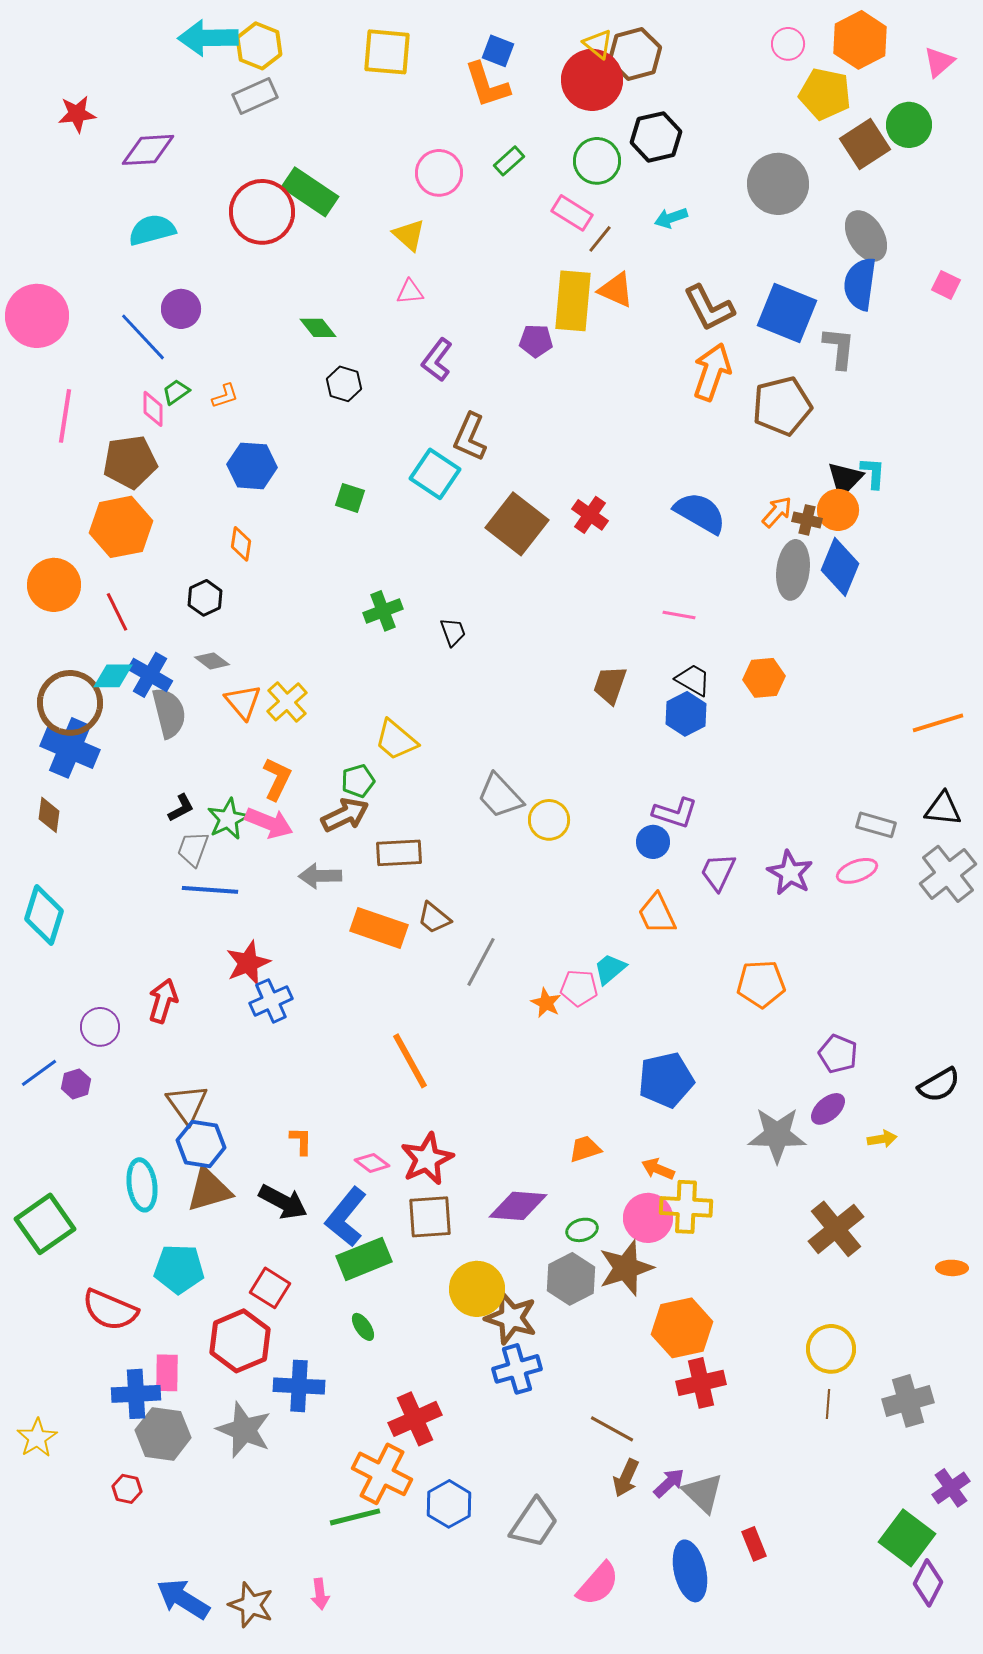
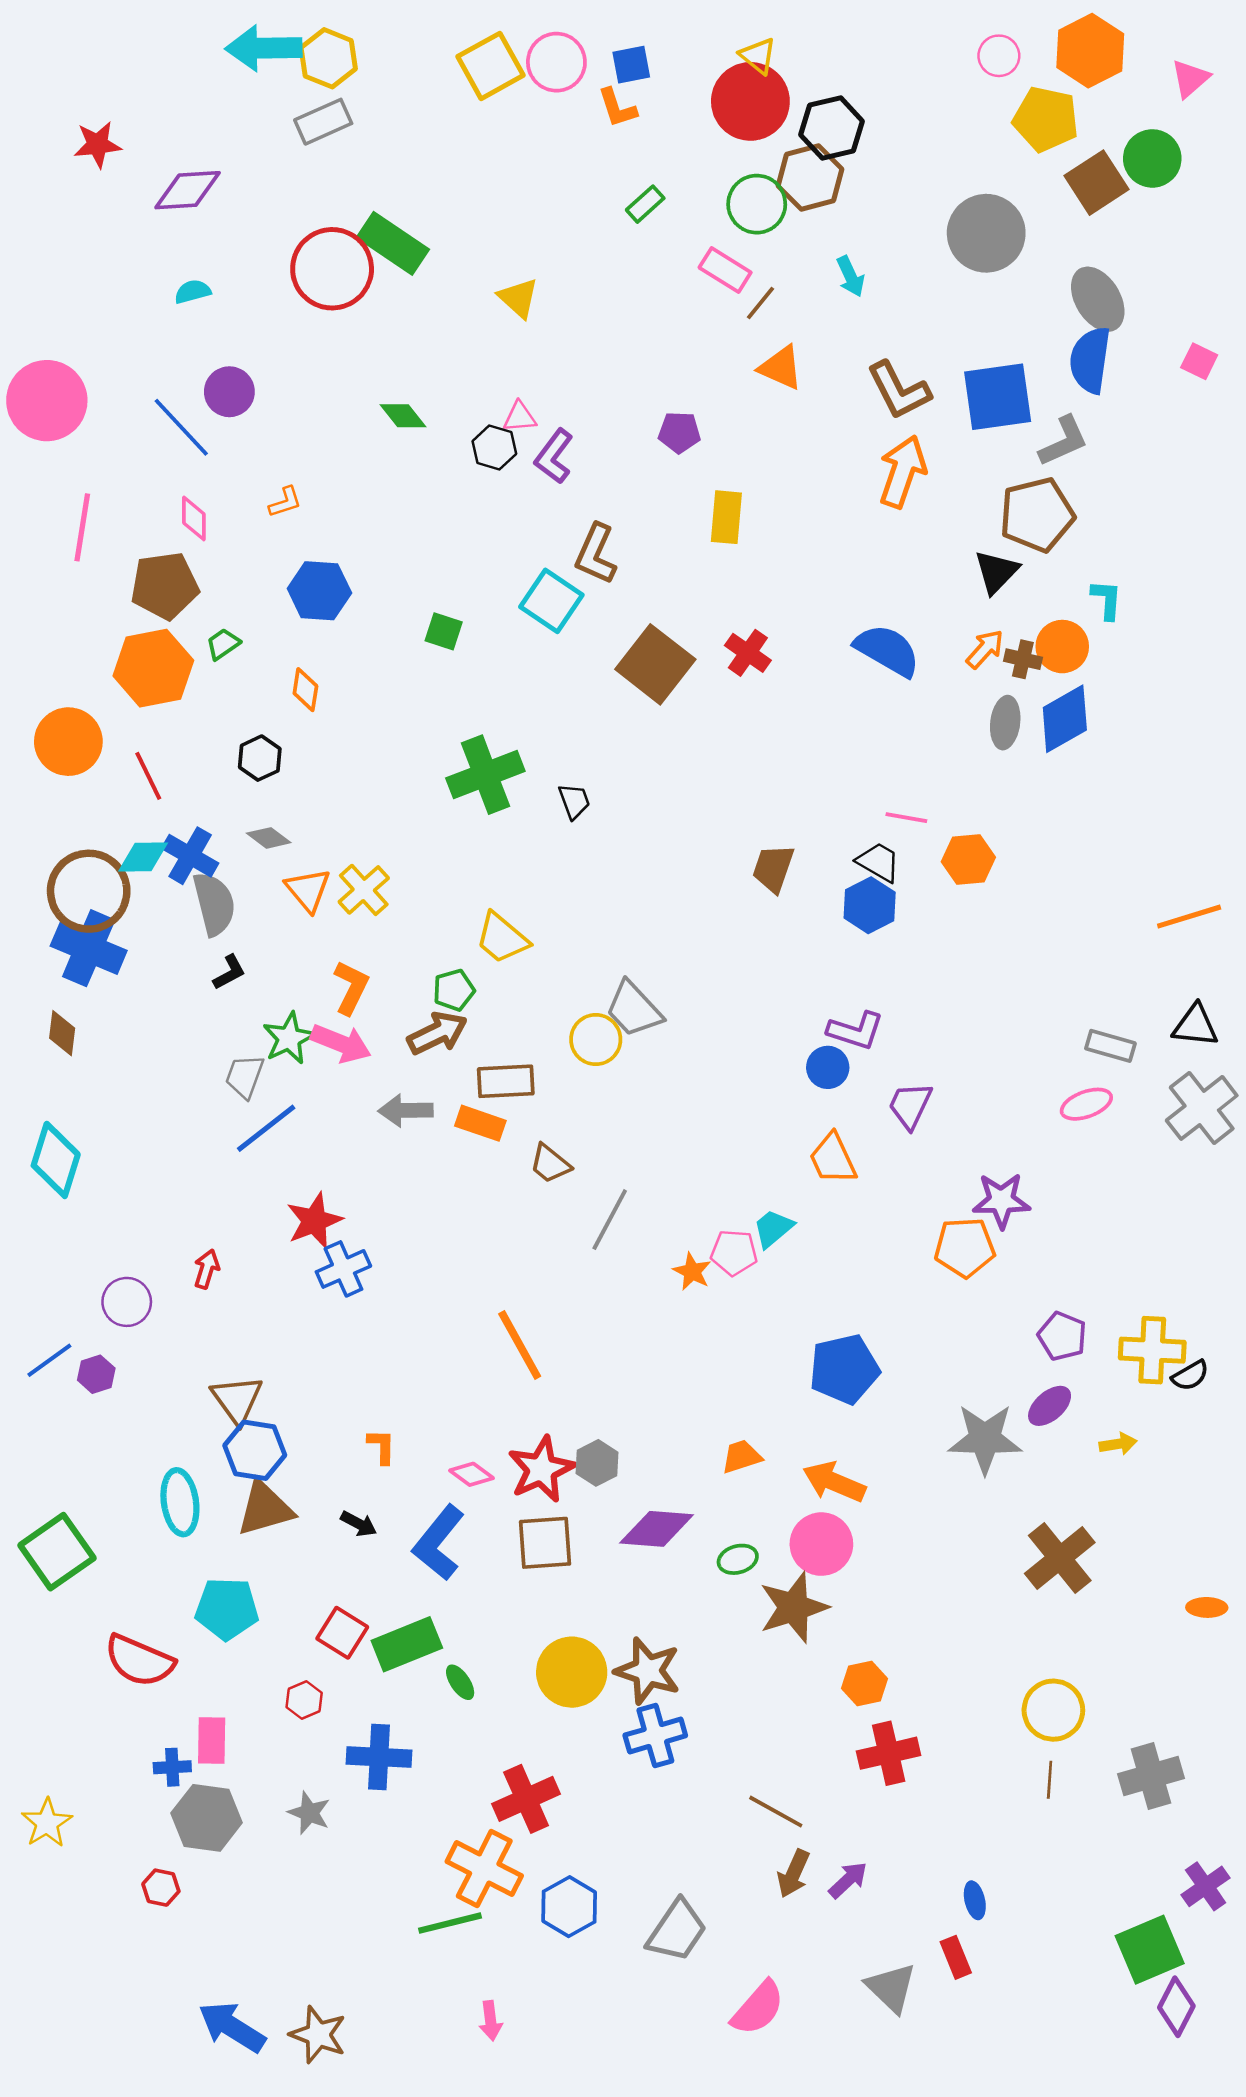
blue square: (498, 51) -> (631, 65), turned -32
yellow square: (387, 52) -> (491, 66), turned -34
brown hexagon: (635, 54) -> (810, 177), moved
orange L-shape: (487, 85) -> (617, 108), size x0.7
black hexagon: (656, 137) -> (832, 128), moved
pink circle: (439, 173) -> (556, 62), moved
cyan arrow: (671, 218) -> (851, 276), turned -96
cyan semicircle: (152, 230) -> (193, 292), size x0.6
pink triangle: (410, 292) -> (520, 417), moved
yellow rectangle: (573, 301) -> (726, 517), moved, size x0.7
blue square: (787, 313) -> (998, 397), turned -30
gray L-shape: (839, 348) -> (1064, 441), turned 60
black hexagon: (344, 384) -> (494, 447), moved
green trapezoid: (176, 392) -> (223, 644), moved
brown pentagon: (782, 406) -> (1037, 515), moved
black triangle: (845, 479) -> (996, 572), moved
blue diamond: (840, 567) -> (1065, 719), turned 38
gray ellipse: (793, 570) -> (1005, 723), size x0.7
green cross: (383, 611) -> (485, 775), size x1.5
pink line: (679, 615) -> (906, 818), moved
black L-shape: (181, 808) -> (229, 972), moved
yellow circle: (549, 820) -> (596, 1040), moved
purple star: (790, 873) -> (1001, 1201), moved, turned -30
blue line: (210, 890) -> (266, 1128), turned -42
orange rectangle: (379, 928) -> (480, 1123), moved, size x0.7
red arrow: (163, 1001) -> (207, 1269), size x0.7
black semicircle: (939, 1085) -> (1190, 1375), size x0.7
orange arrow: (658, 1169) -> (834, 1482), size x1.5
black arrow: (283, 1202) -> (359, 1524), size x0.6
yellow cross: (686, 1207) -> (1152, 1350), moved
green rectangle: (364, 1259) -> (407, 1644), moved
gray hexagon: (571, 1279) -> (597, 1463), moved, size x0.7
yellow circle: (477, 1289) -> (572, 1672), moved
orange hexagon: (682, 1328) -> (864, 1684), size x0.6
red hexagon: (240, 1341) -> (304, 1700), size x0.5
blue cross: (136, 1394) -> (172, 1767), size x0.6
gray star: (244, 1430) -> (309, 1813), size x0.6
gray triangle: (703, 1493) -> (891, 1988), moved
green square: (907, 1538) -> (1150, 1950), turned 30
blue ellipse: (690, 1571) -> (975, 1900), moved, size x0.5
pink arrow: (320, 1594) -> (491, 2021), moved

